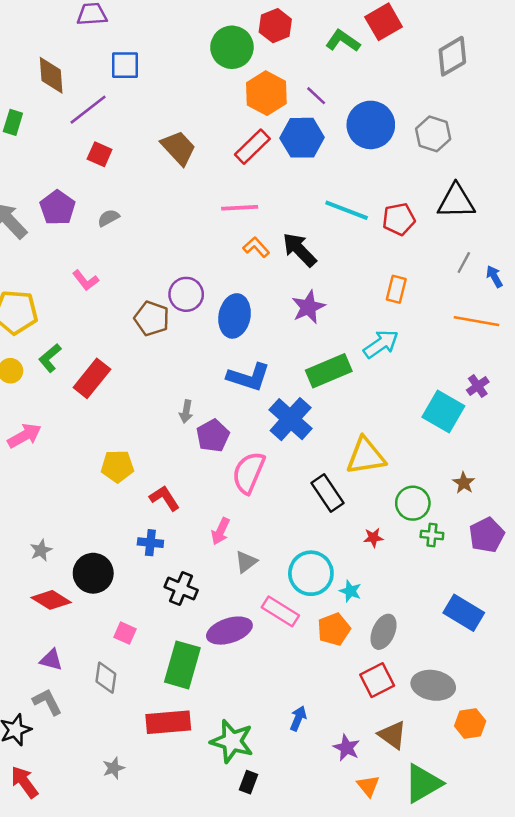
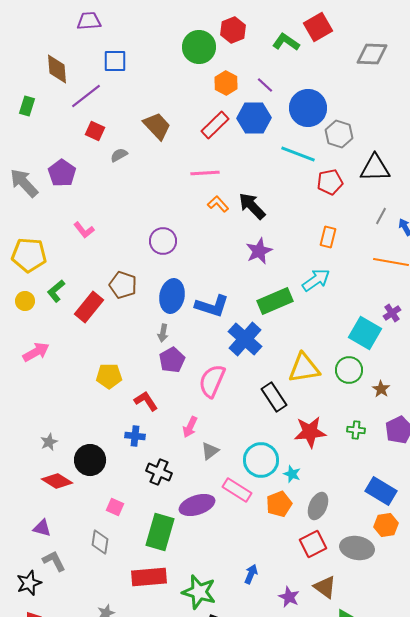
gray diamond: (452, 56) -> (372, 54), turned 32
orange hexagon: (266, 93) -> (226, 83), size x0.7
gray hexagon: (433, 134) -> (339, 134), moved
cyan line: (347, 210) -> (298, 154), moved
gray semicircle: (108, 218) -> (119, 155), moved
blue ellipse: (235, 316) -> (172, 296), moved
brown pentagon: (152, 319) -> (123, 285), moved
purple pentagon: (213, 436) -> (172, 360), moved
green circle: (413, 503) -> (349, 370), moved
red star: (373, 538) -> (310, 432), size x2.0
purple triangle: (51, 660) -> (42, 528), moved
orange hexagon: (470, 723) -> (386, 525), moved

